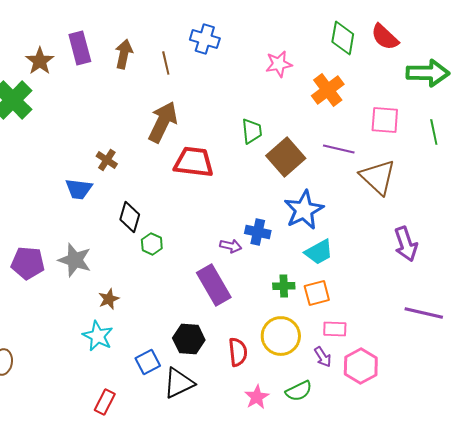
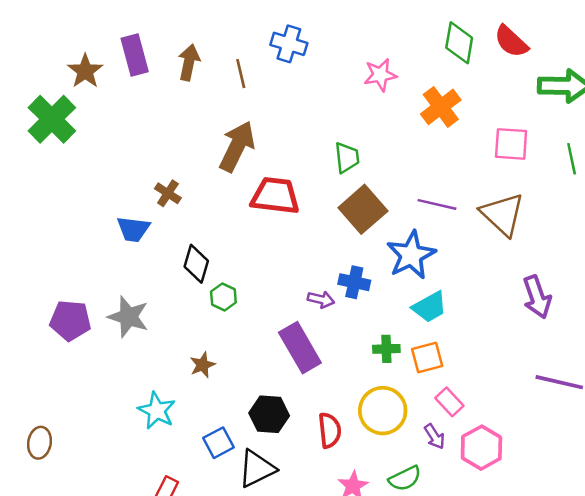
purple line: (339, 149) -> (437, 204), moved
brown square: (286, 157) -> (363, 209), moved
brown star: (109, 299) -> (202, 365), moved
pink rectangle: (335, 329) -> (449, 402), turned 45

